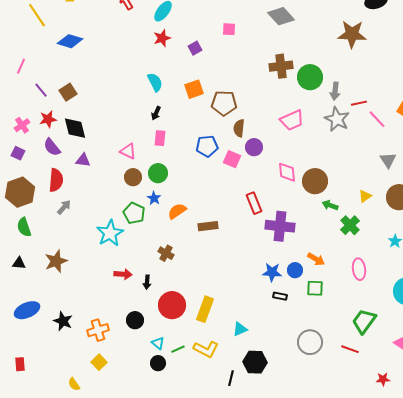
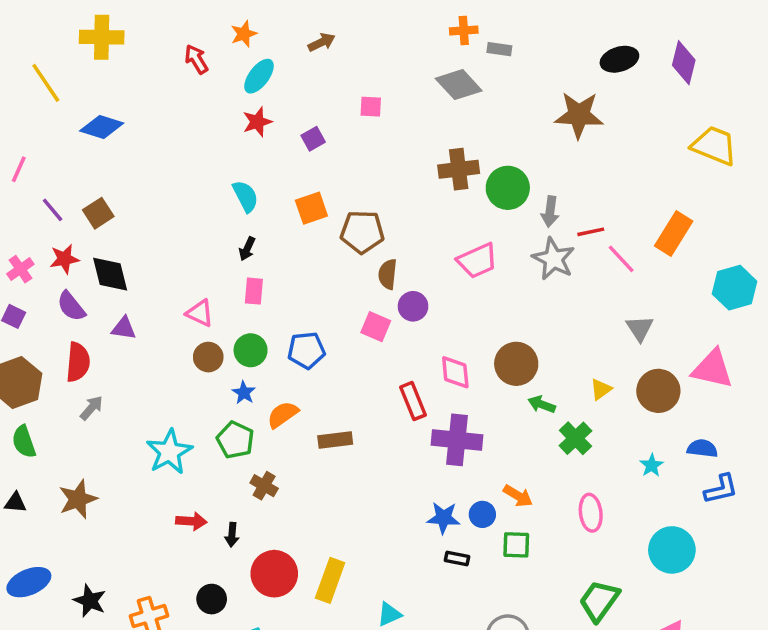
blue pentagon: (207, 146) -> (306, 350), moved
pink diamond: (287, 172) -> (455, 372), moved
green pentagon: (134, 213) -> (235, 440), moved

